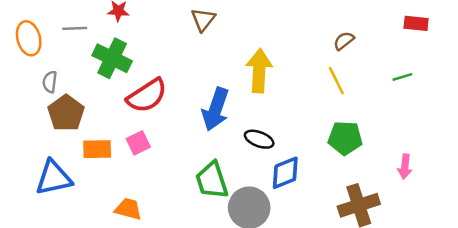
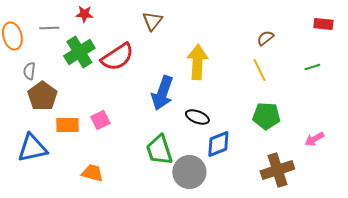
green cross: (112, 58) -> (79, 52), turned 32
red semicircle: (147, 96) -> (117, 57), moved
pink arrow: (405, 167) -> (314, 139), turned 54

